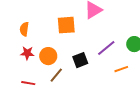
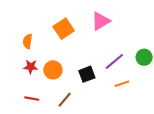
orange square: (66, 25) -> (64, 29), moved, turned -30
orange line: (121, 69) -> (122, 84), moved
brown line: (56, 75) -> (65, 100), moved

